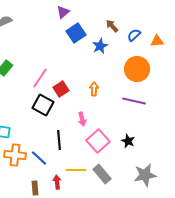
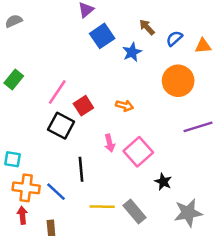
orange arrow: (94, 89) -> (125, 106), turned 104
purple line: (134, 101) -> (198, 127), moved, turned -30
pink square: (98, 141) -> (138, 152), moved
black star: (128, 141) -> (163, 182), moved
red arrow: (57, 182) -> (22, 215), moved

